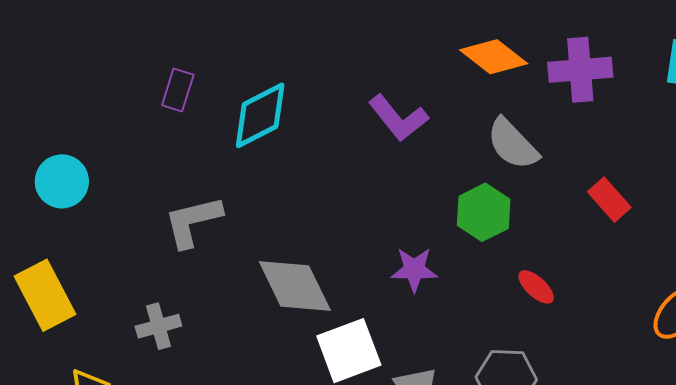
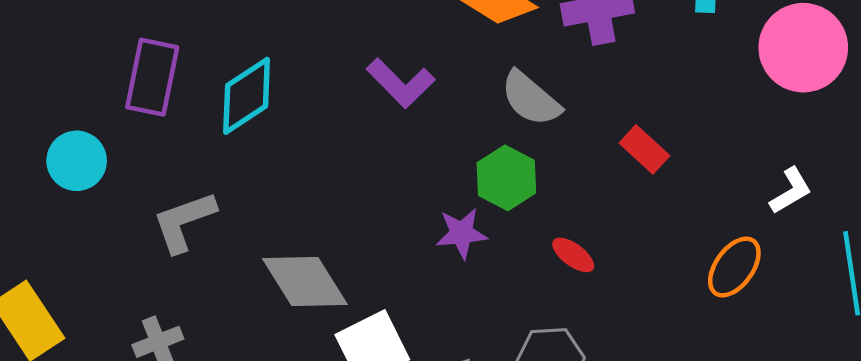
purple rectangle: (178, 90) -> (152, 77), size x1.6
cyan circle: (62, 181) -> (77, 161), moved
purple star: (414, 269) -> (461, 233), moved

